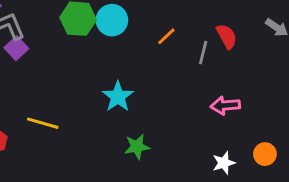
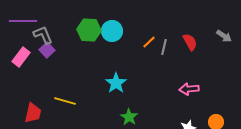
gray line: (203, 53) -> (164, 47), moved
green star: (137, 147) -> (129, 117), turned -30

